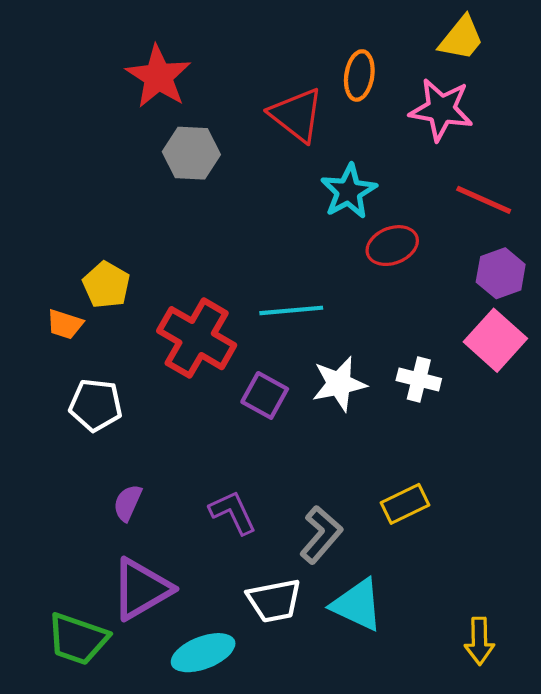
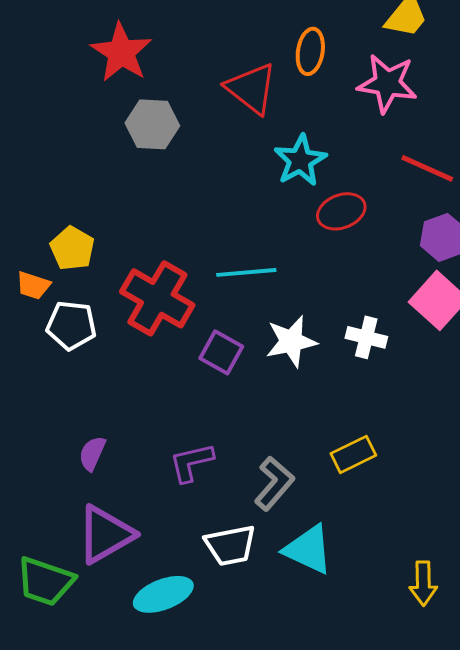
white pentagon: (96, 405) -> (71, 325), moved
purple L-shape: (233, 512) -> (191, 462), turned -78

